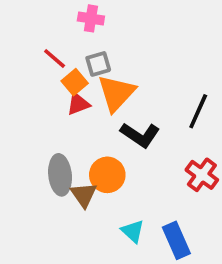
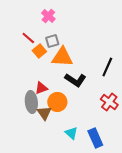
pink cross: (91, 18) -> (48, 16), turned 32
orange triangle: (116, 93) -> (62, 57), turned 50
red triangle: (78, 104) -> (41, 88), moved

